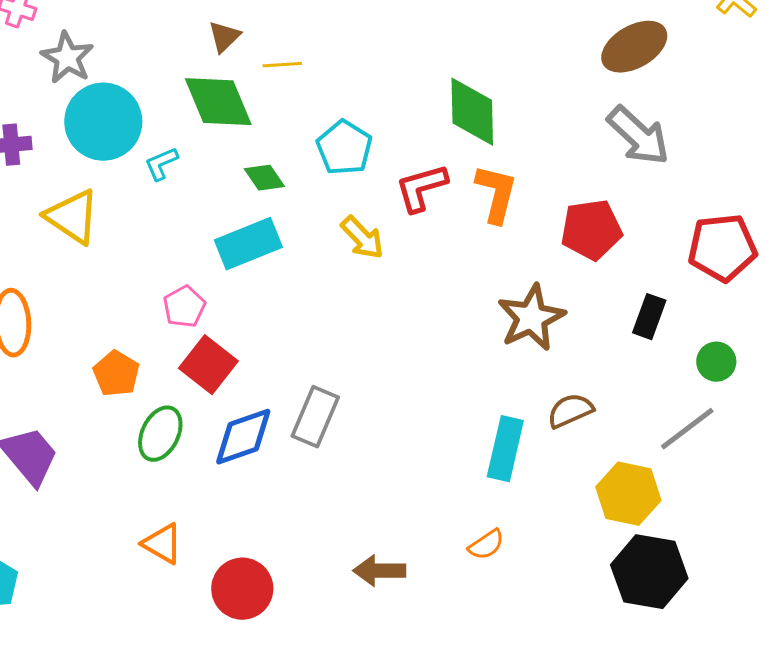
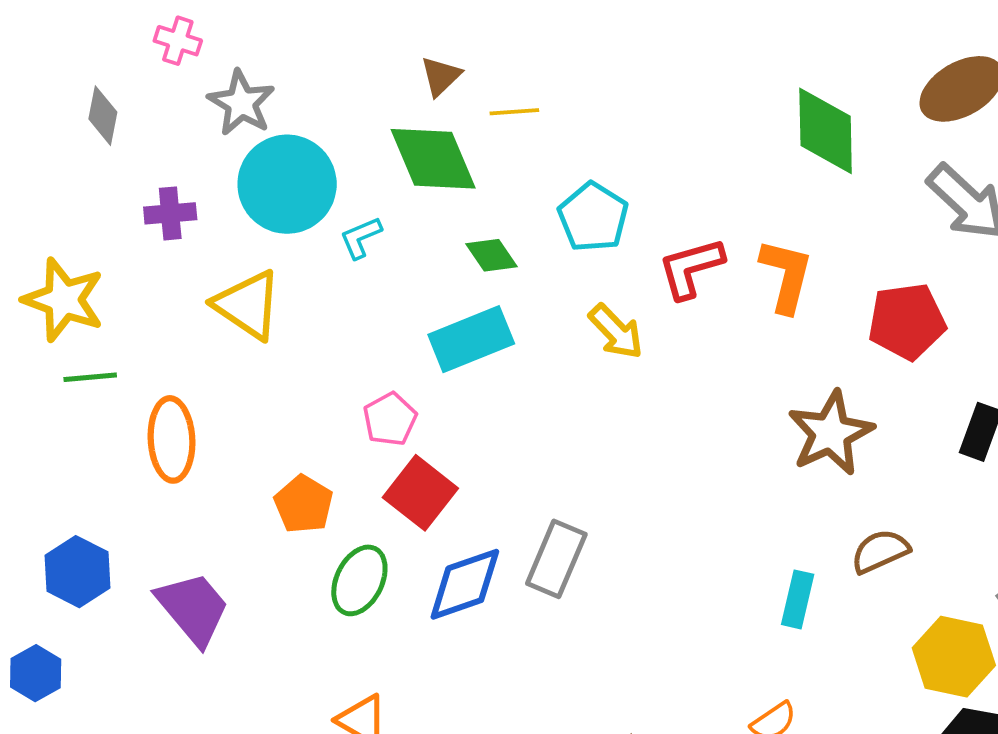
green diamond: (472, 112) -> (826, 131), moved
cyan rectangle: (505, 449) -> (798, 599), size x0.7

